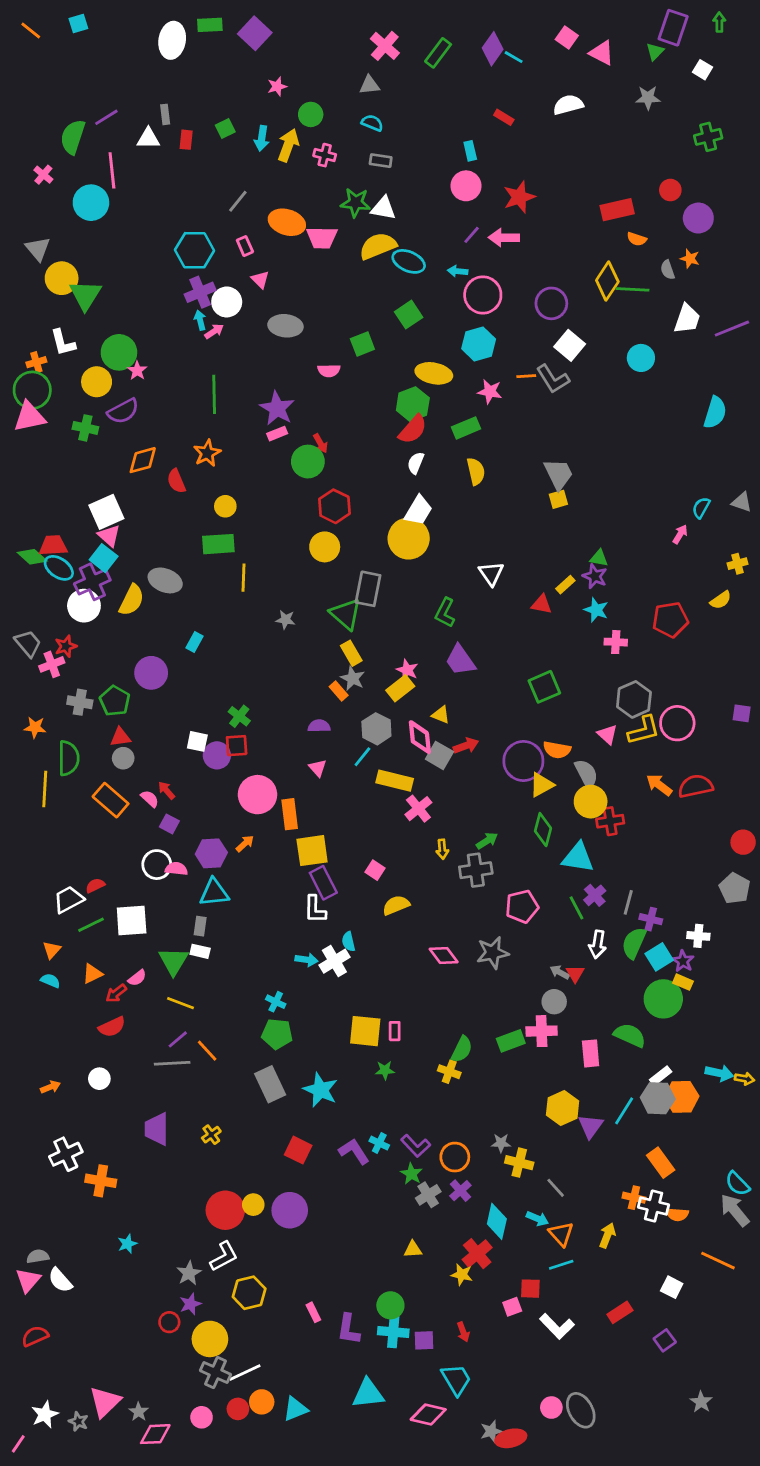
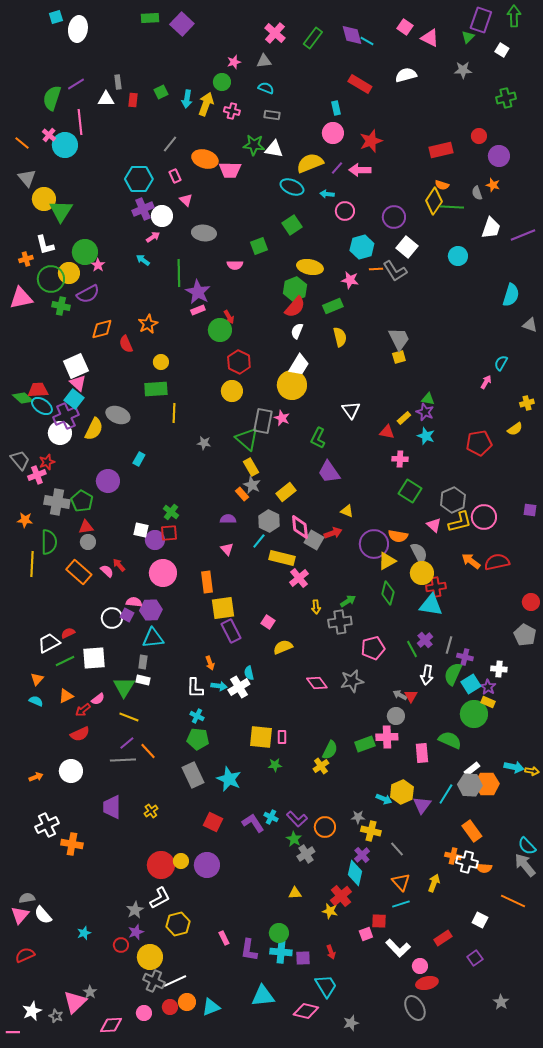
green arrow: (719, 22) -> (514, 16), size x1.5
orange line: (31, 31) -> (22, 143), moved
white ellipse: (172, 40) -> (78, 29), moved
purple diamond: (493, 49) -> (352, 35), turned -50
pink star: (277, 86) -> (234, 62), moved
red rectangle: (504, 117) -> (360, 84), size x1.6
pink cross: (43, 175) -> (49, 135), moved
orange semicircle: (637, 239) -> (442, 185), moved
yellow semicircle: (378, 246) -> (310, 163), moved
pink circle: (483, 295) -> (345, 211), size x0.7
cyan arrow: (200, 320) -> (143, 260), moved, turned -40
cyan hexagon: (479, 344) -> (362, 247), moved
green circle: (32, 390) -> (51, 279), moved
green line: (214, 394) -> (179, 273), moved
gray triangle: (742, 502) -> (530, 325), moved
pink cross: (616, 642) -> (400, 459), moved
pink star: (407, 670) -> (282, 418), moved
green square: (544, 687) -> (410, 491), moved, turned -35
gray cross: (80, 702) -> (57, 502), size x1.4
yellow triangle: (441, 715) -> (347, 511), moved
pink circle: (257, 795) -> (163, 573), moved
purple square: (169, 824) -> (127, 615), moved
orange arrow: (245, 844) -> (210, 663), moved, turned 112
cyan triangle: (578, 858) -> (431, 605), moved
pink semicircle: (176, 869) -> (134, 602), moved
white L-shape: (315, 909) -> (195, 688), moved
yellow cross: (449, 1072) -> (321, 766), turned 35
white circle: (99, 1079) -> (71, 771), size x1.5
purple cross: (460, 1191) -> (362, 855), moved
cyan arrow: (537, 1219) -> (384, 799), moved
cyan star: (127, 1244) -> (84, 933), moved
pink circle: (551, 1408) -> (420, 966), moved
gray star: (139, 1412) -> (90, 992), moved
red ellipse: (511, 1438) -> (427, 983), moved
pink line: (18, 1444) -> (13, 1032), turned 56

